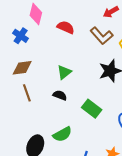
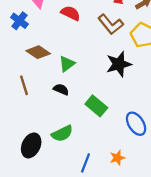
brown diamond: (22, 68) -> (38, 52), moved, turned 40

